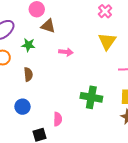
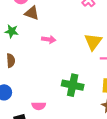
yellow triangle: (107, 41) -> (93, 42), moved
pink semicircle: (58, 119) -> (39, 106), turned 88

